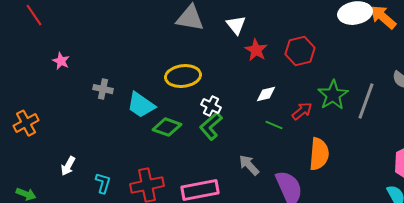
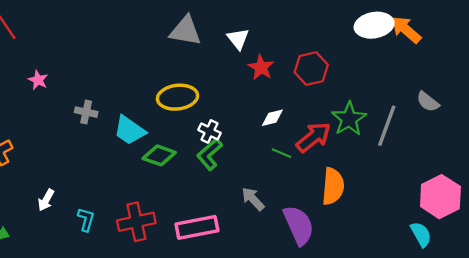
red arrow: (302, 111) -> (314, 137), size x1.5

